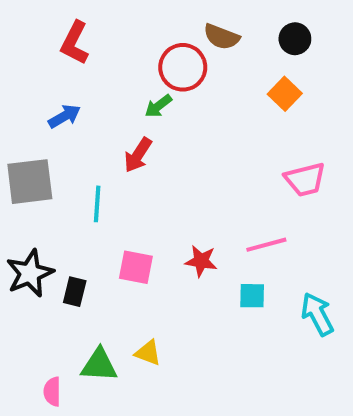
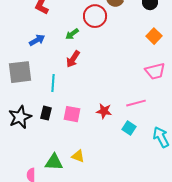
orange square: (285, 94) -> (154, 36), moved
green arrow: (158, 106) -> (72, 34), moved
black rectangle: (75, 292) -> (46, 113), moved
cyan square: (252, 296) -> (129, 128), turned 32

